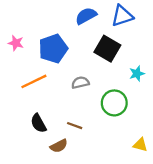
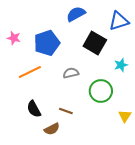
blue triangle: (122, 16) -> (119, 21), moved
yellow triangle: (140, 145) -> (125, 116), moved, turned 48

